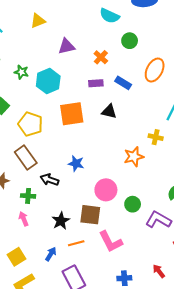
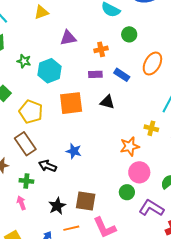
orange cross: (101, 57) -> (101, 49), turned 32
pink circle: (106, 190) -> (139, 172), moved

